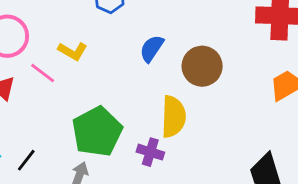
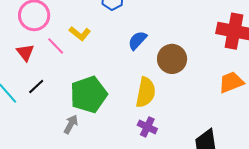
purple cross: (150, 152) -> (147, 127), moved
black line: (26, 160) -> (36, 86), moved

